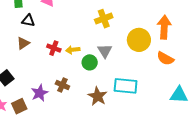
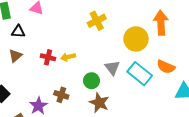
gray triangle: (105, 51) -> (112, 68), moved
orange semicircle: (165, 58) -> (166, 67), moved
green circle: (90, 62) -> (92, 81), moved
cyan rectangle: (126, 86) -> (140, 74), moved, turned 40

